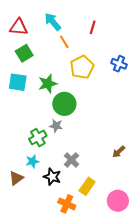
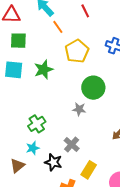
red line: (93, 27) -> (85, 11), turned -40
green square: (24, 53) -> (18, 41), turned 36
green circle: (64, 104) -> (93, 88), moved
gray star: (56, 126) -> (79, 109), moved

